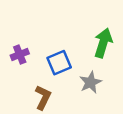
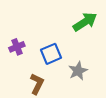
green arrow: (103, 43) -> (85, 22), moved, turned 40

